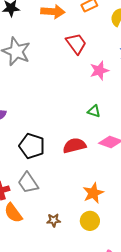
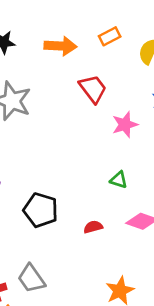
black pentagon: (32, 146) -> (41, 210), moved
red semicircle: (74, 146) -> (93, 227), size x0.6

